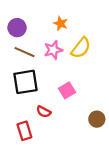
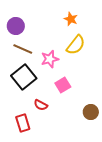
orange star: (61, 23) -> (71, 19), moved
pink star: (53, 50) -> (50, 59), moved
black square: (26, 82) -> (24, 77), turned -30

